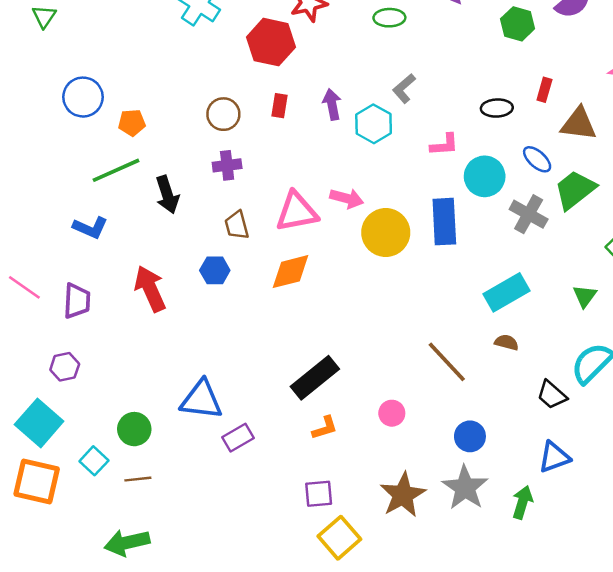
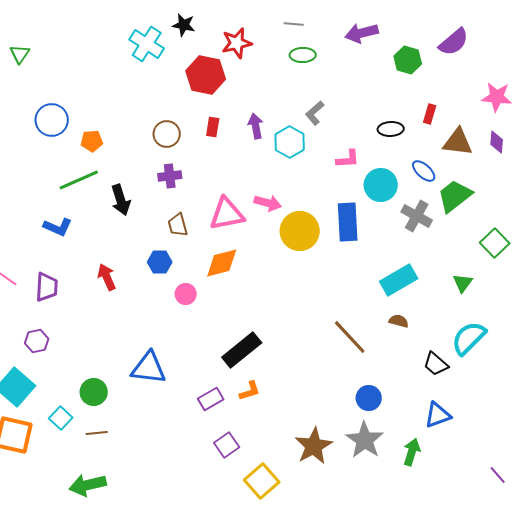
red arrow: (150, 289) -> (107, 277), size x0.7
pink circle: (392, 413) -> (186, 294), moved
purple rectangle: (238, 438) -> (211, 399), moved
purple square: (319, 494) -> (227, 445), moved, turned -30

